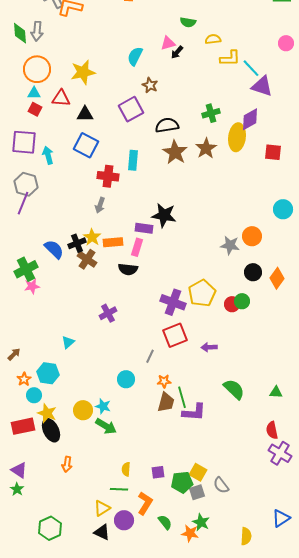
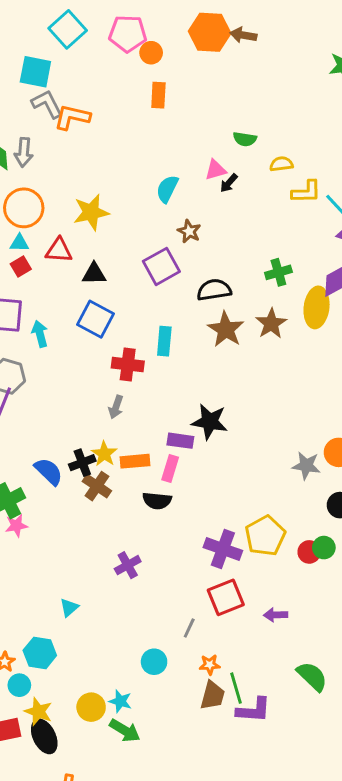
red square: (35, 109) -> (21, 266), turned 32

